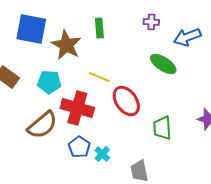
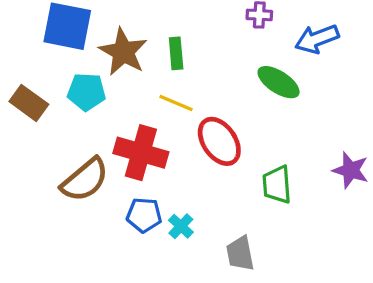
green rectangle: (99, 28) -> (176, 53), moved
cyan pentagon: (49, 82) -> (86, 92), moved
blue pentagon: (79, 147) -> (144, 215), turned -30

